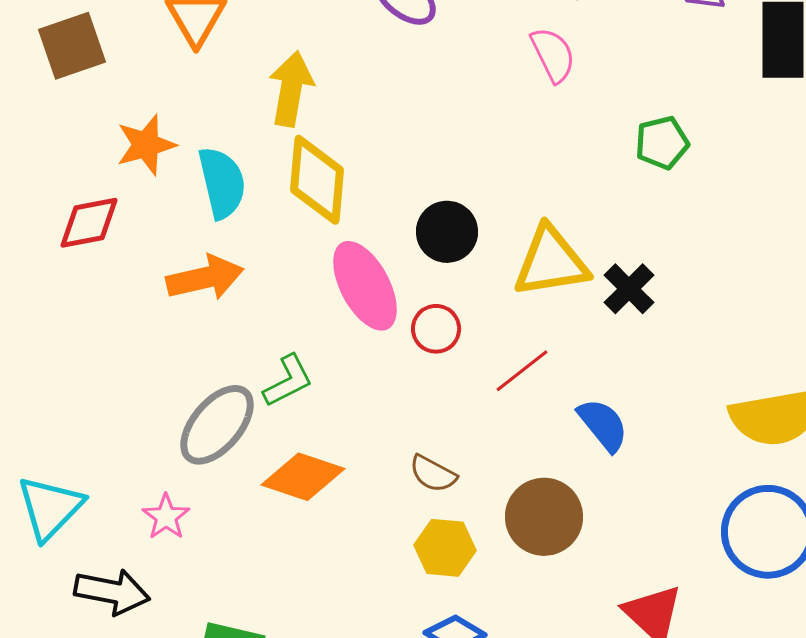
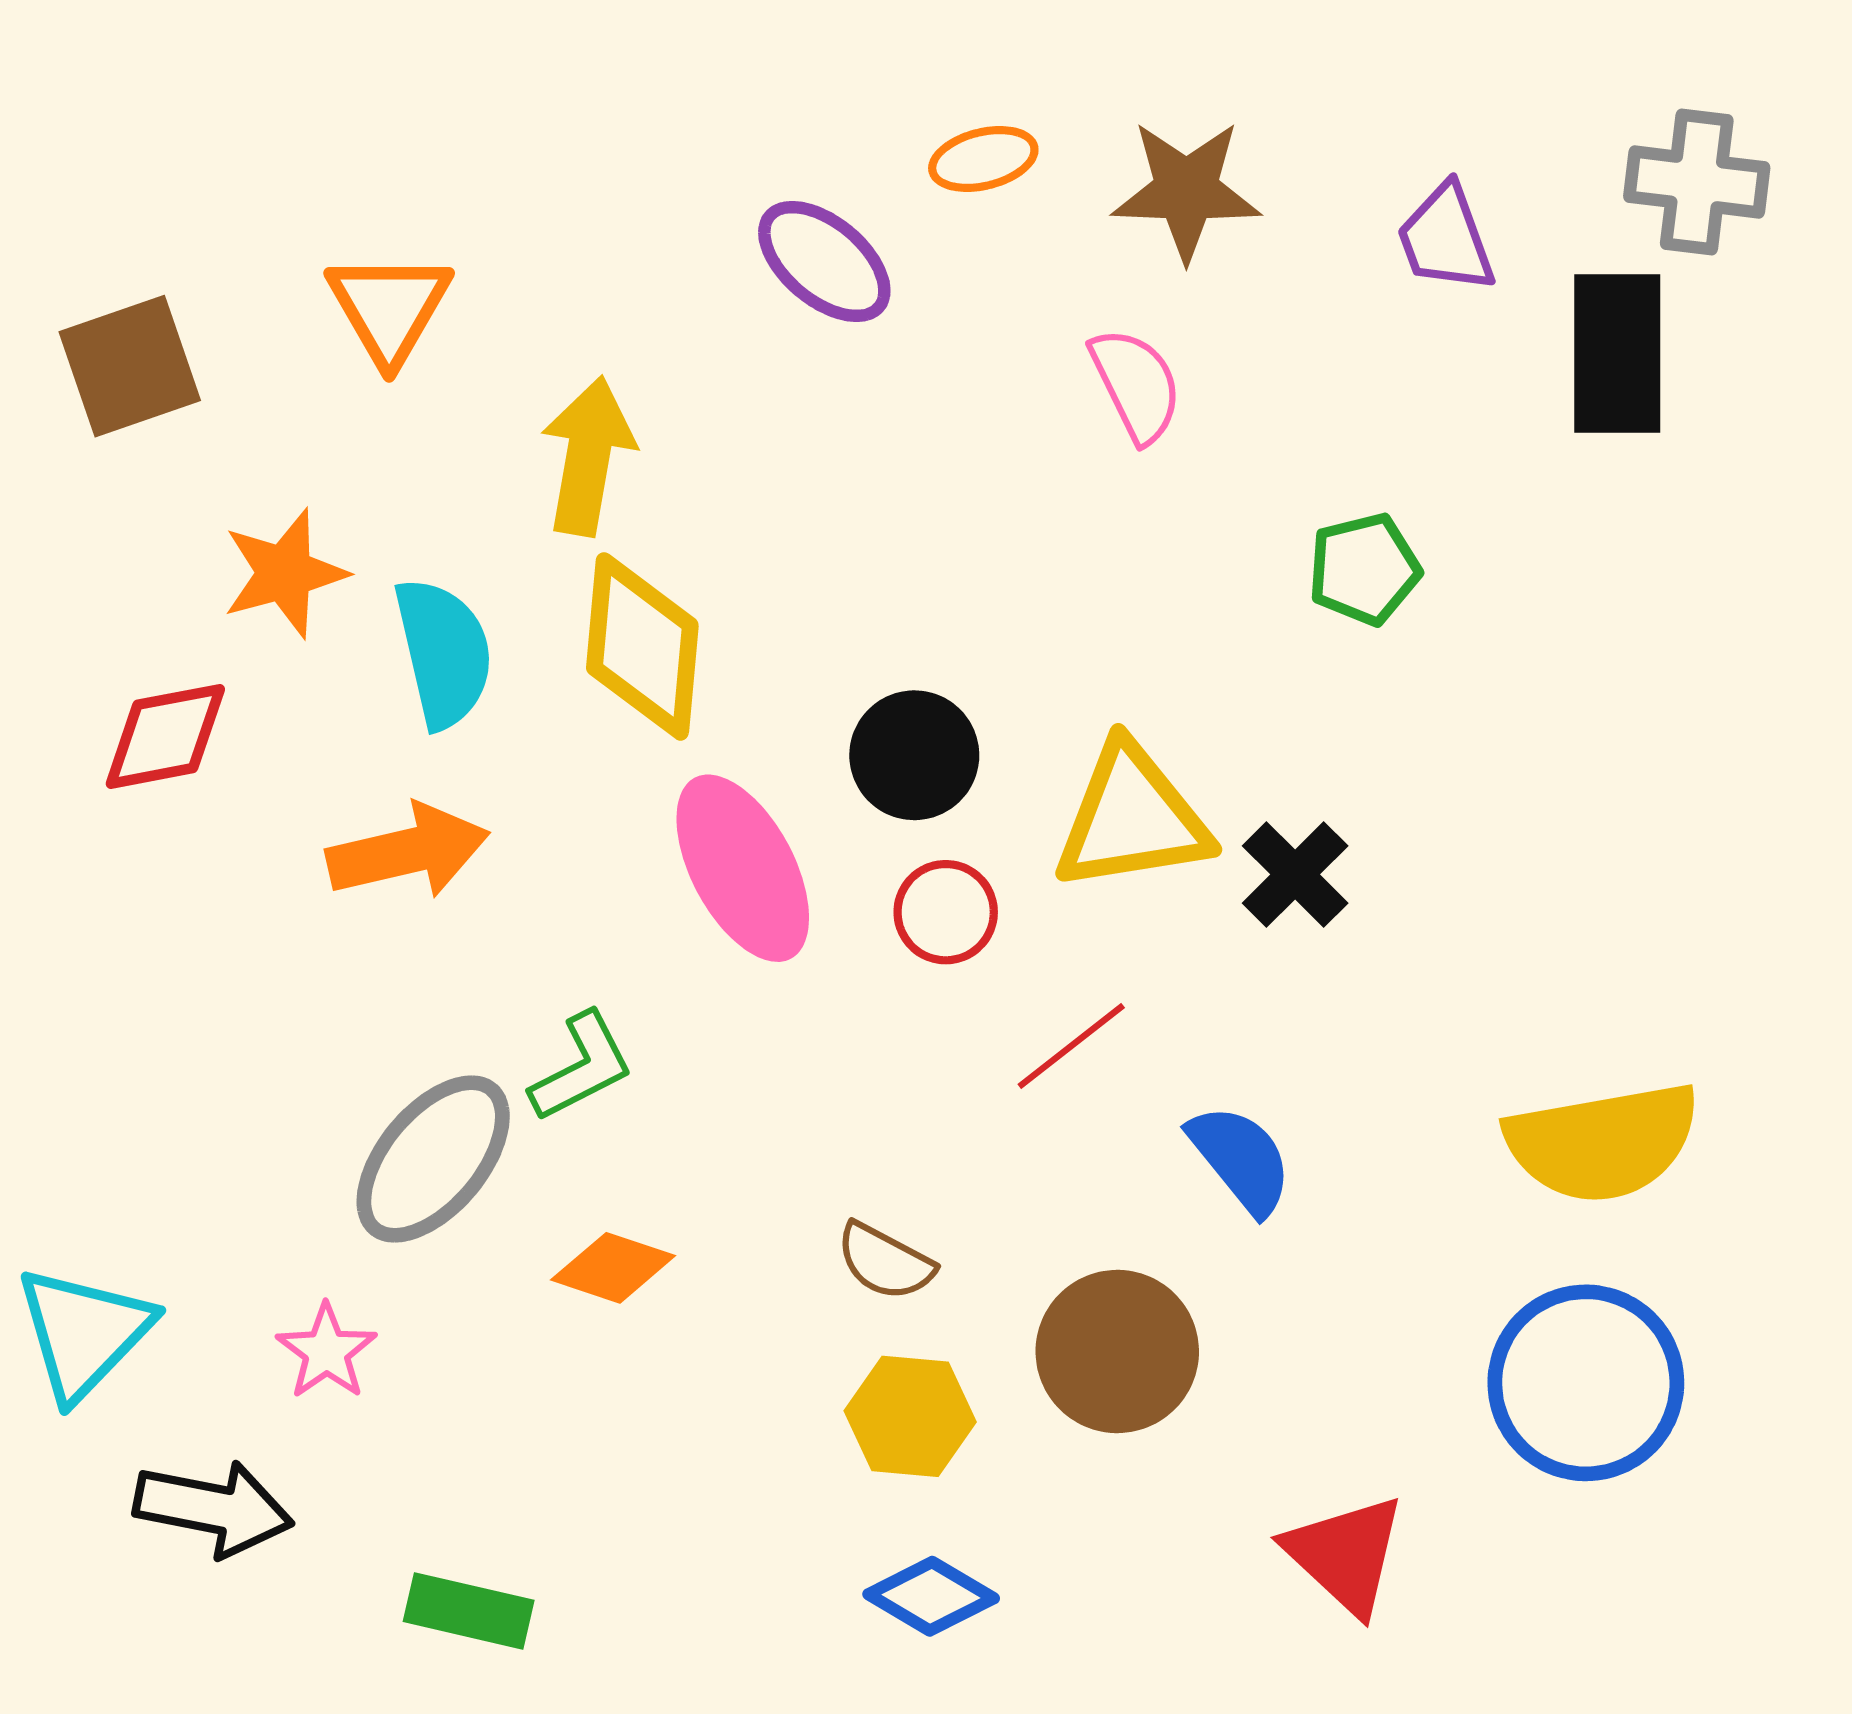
red circle: (436, 329) -> (946, 912), moved
orange diamond: (303, 477) -> (613, 1268), size x0.7

